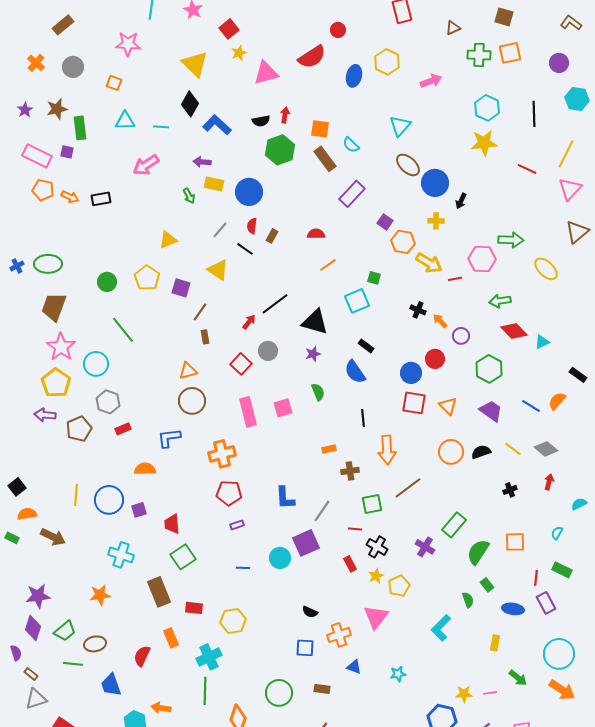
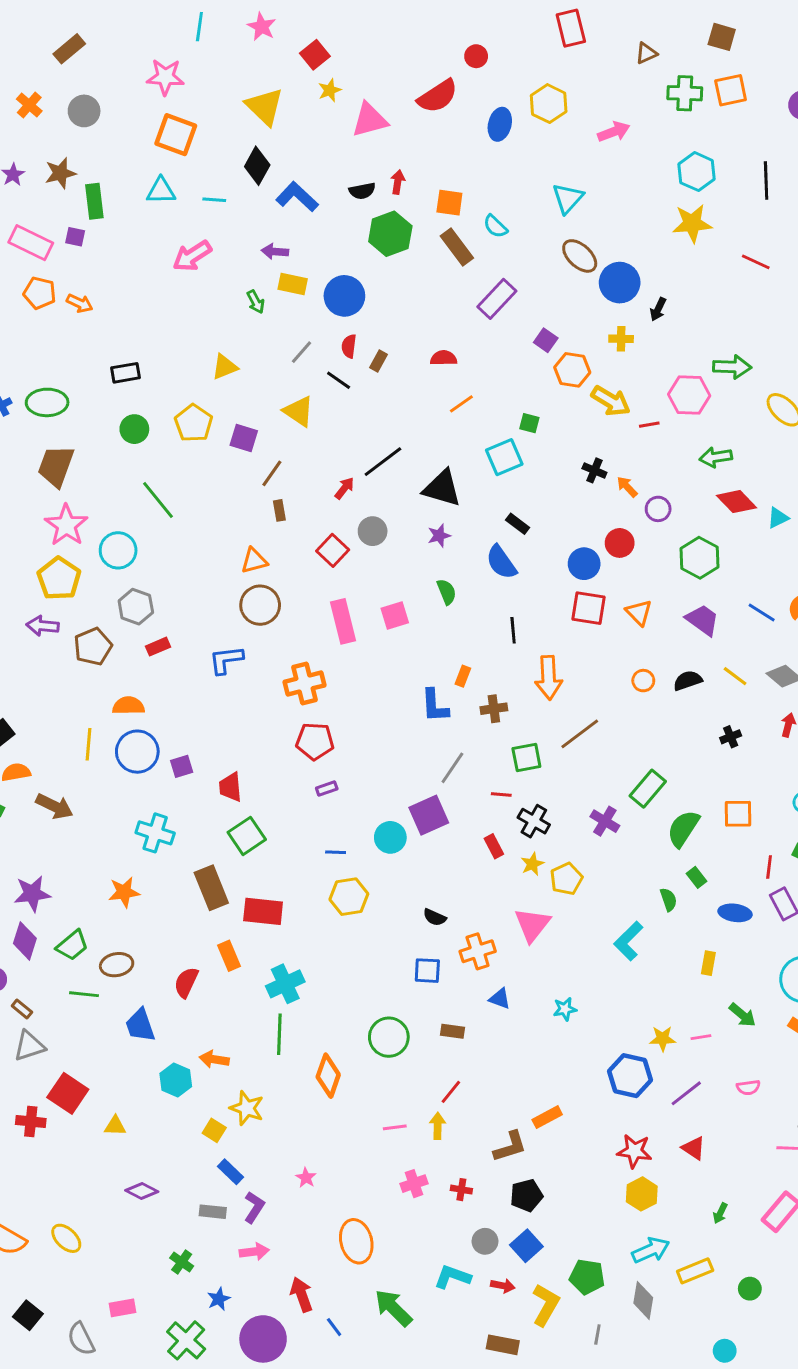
orange square: (114, 83) -> (176, 135), moved, size x1.8
black rectangle: (101, 199) -> (125, 373), moved
orange rectangle: (329, 449) -> (463, 676), turned -56
orange circle: (451, 452) -> (643, 681), size x0.6
orange semicircle: (145, 469) -> (128, 706), moved
blue L-shape: (285, 498) -> (435, 706), moved
red rectangle: (194, 608) -> (263, 911), size x1.5
yellow hexagon: (233, 621) -> (349, 897), moved

